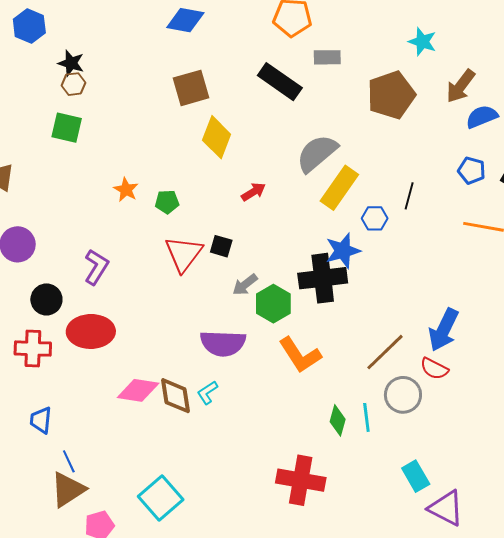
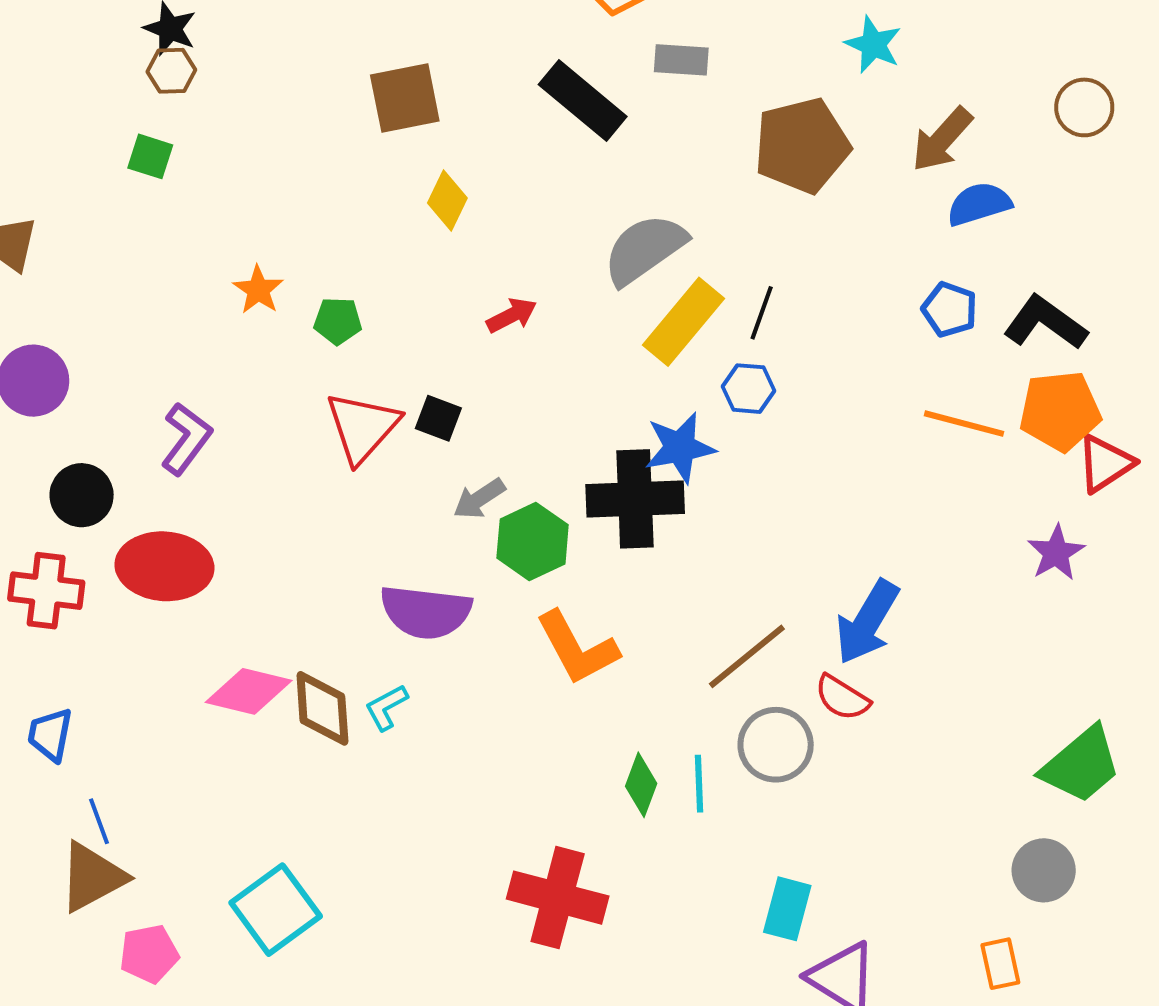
green square: (67, 128) -> (150, 156), size x0.7
yellow diamond: (217, 137) -> (447, 201), size x0.7
black line: (409, 196) -> (762, 313), moved
cyan rectangle: (416, 476) -> (787, 909), turned 40

